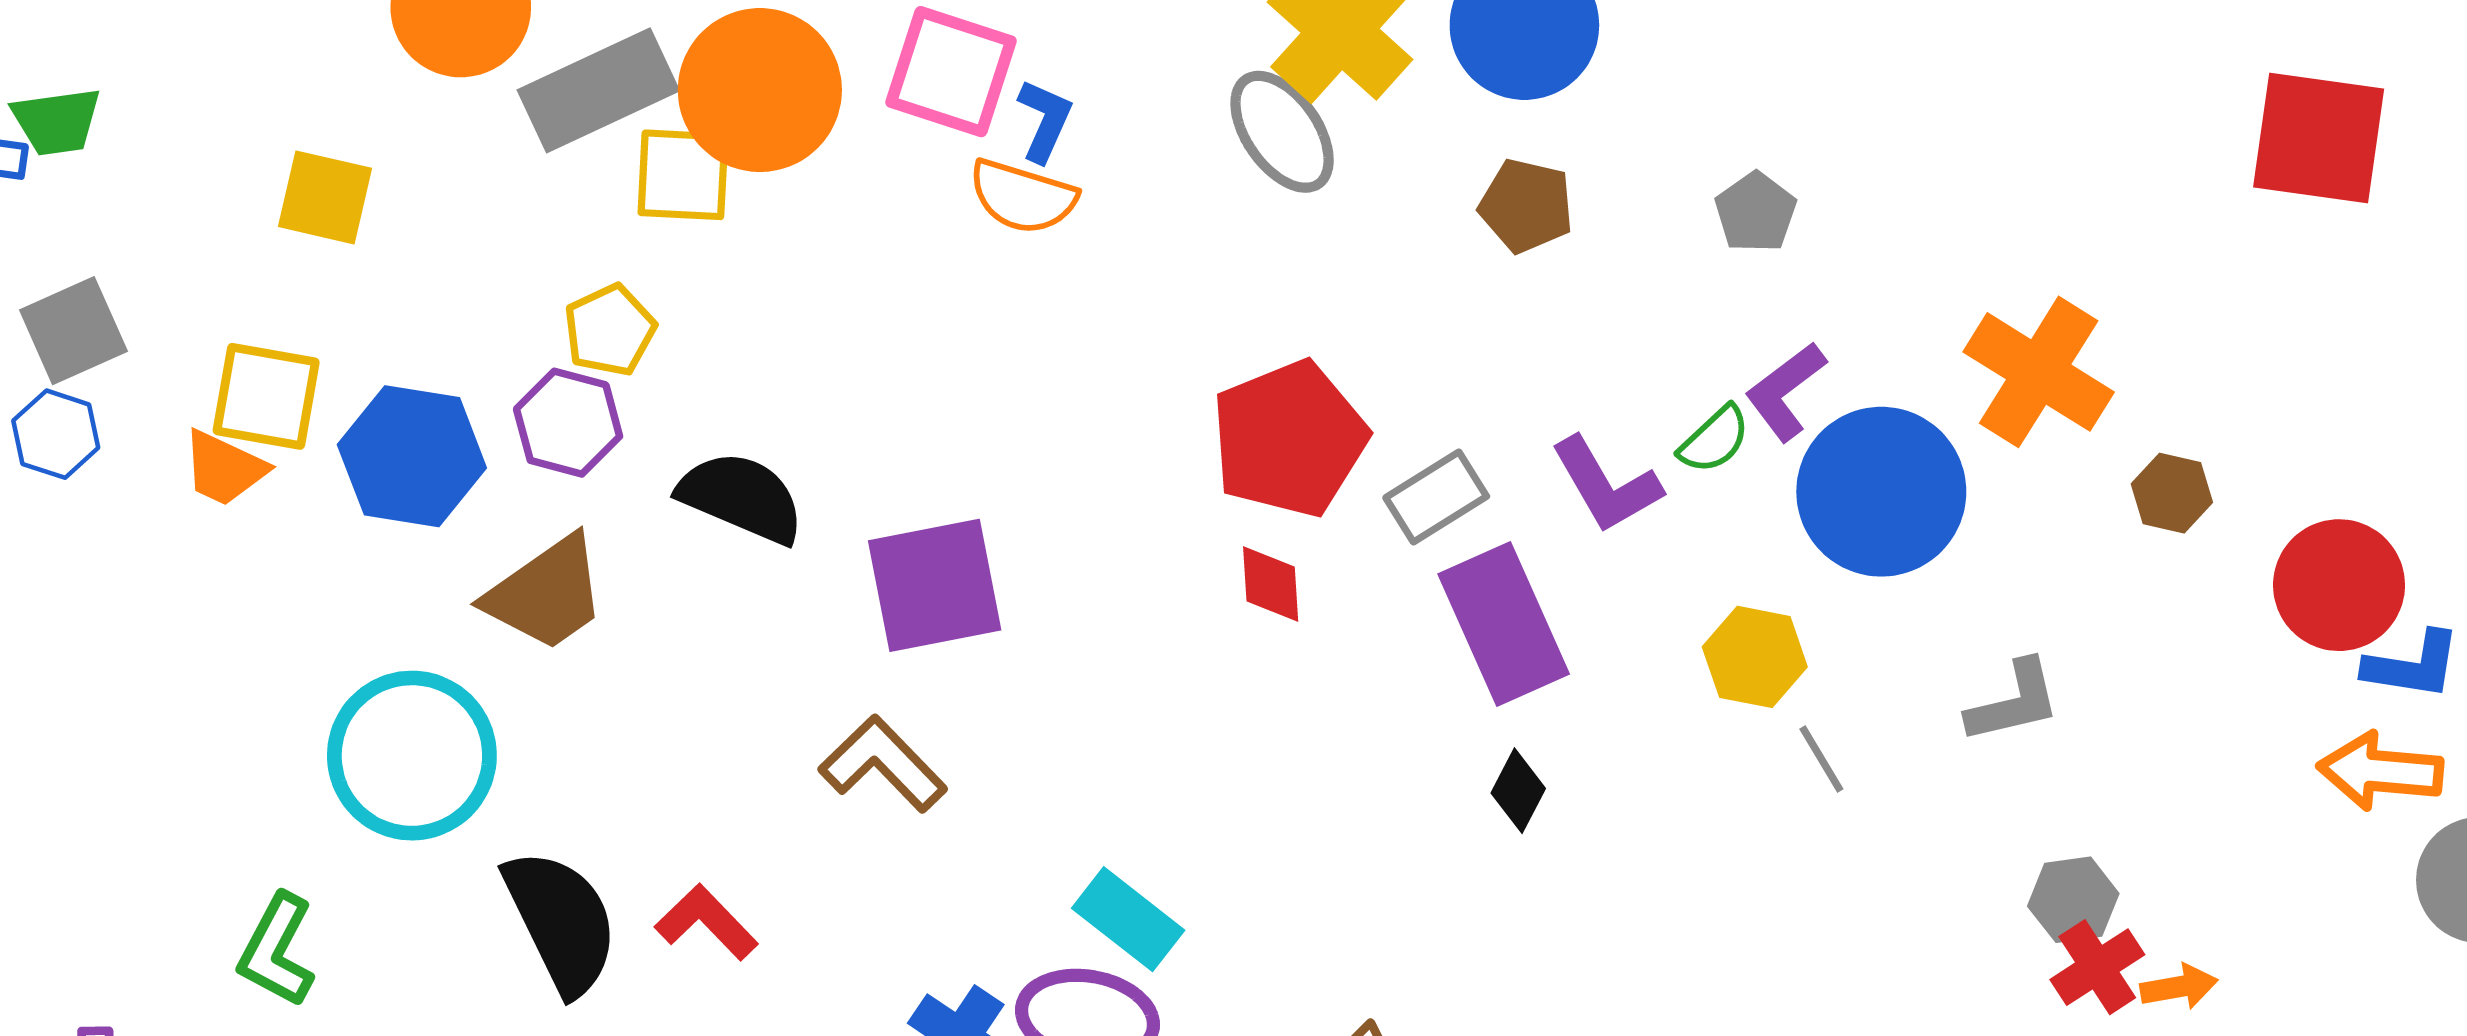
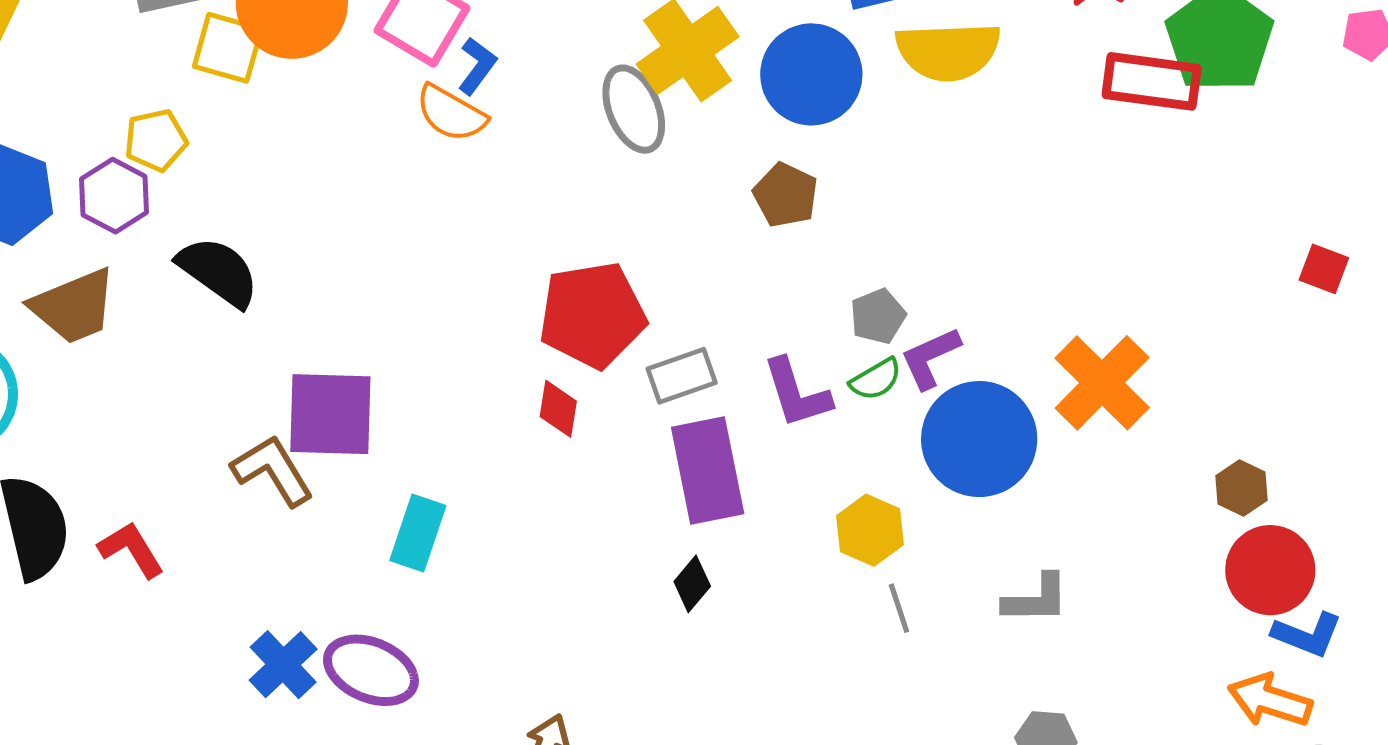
red square: (2319, 138) -> (1324, 269), size x0.5
gray pentagon: (1756, 212) -> (878, 316), moved
brown hexagon: (2172, 493) -> (1242, 488), moved
purple square: (935, 585) -> (330, 414), moved
cyan rectangle: (1128, 919) -> (418, 533), moved, turned 58

